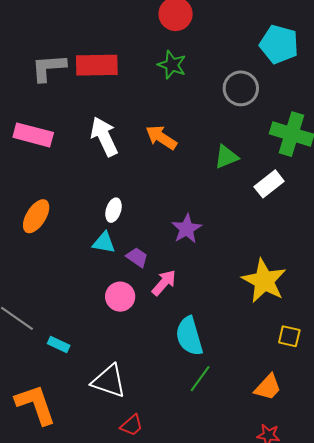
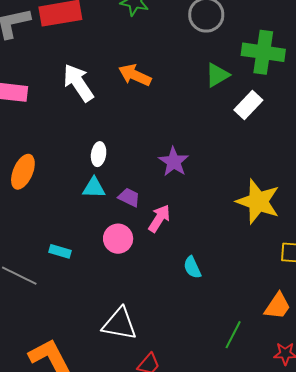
green triangle: (226, 157) -> (217, 75), moved
cyan semicircle: (189, 336) -> (192, 267), size x0.6
cyan rectangle: (59, 345) -> (60, 251), moved
green line: (200, 379) -> (233, 335), moved

